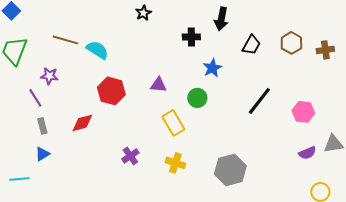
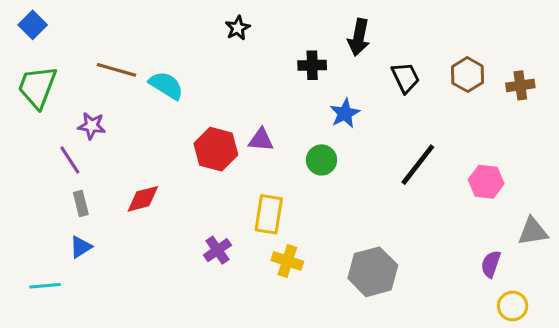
black trapezoid: (251, 45) -> (405, 78), turned -55
red hexagon: (111, 91) -> (216, 149), moved
yellow rectangle: (173, 123) -> (269, 214), moved, turned 40
purple semicircle: (307, 153) -> (491, 264), moved, turned 132

